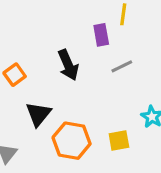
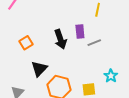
purple rectangle: (101, 35) -> (80, 32), moved

